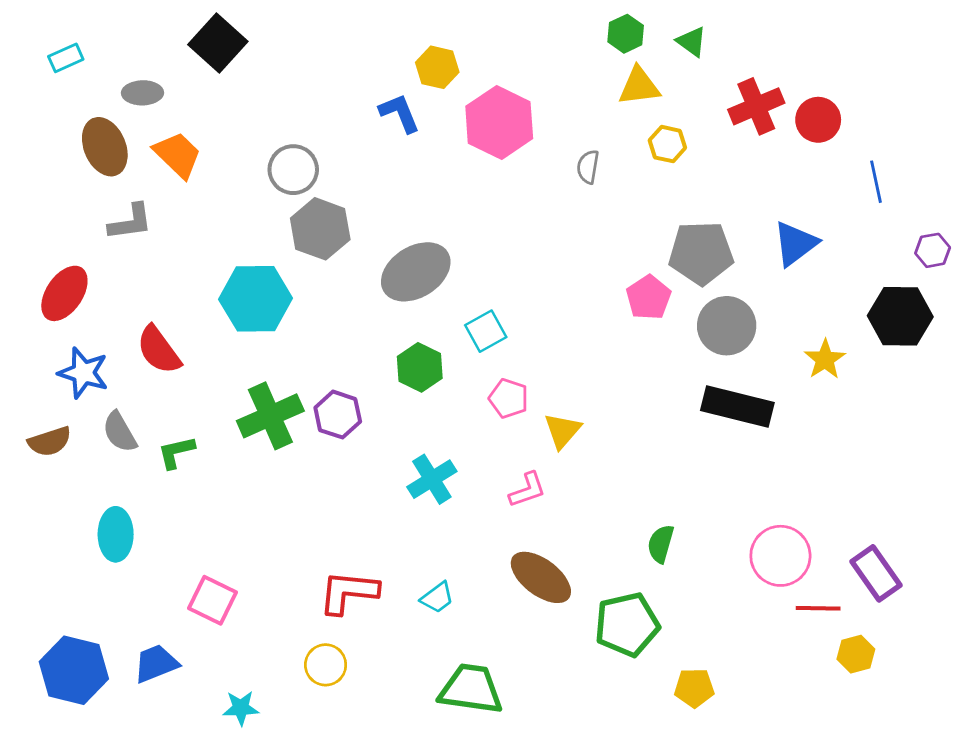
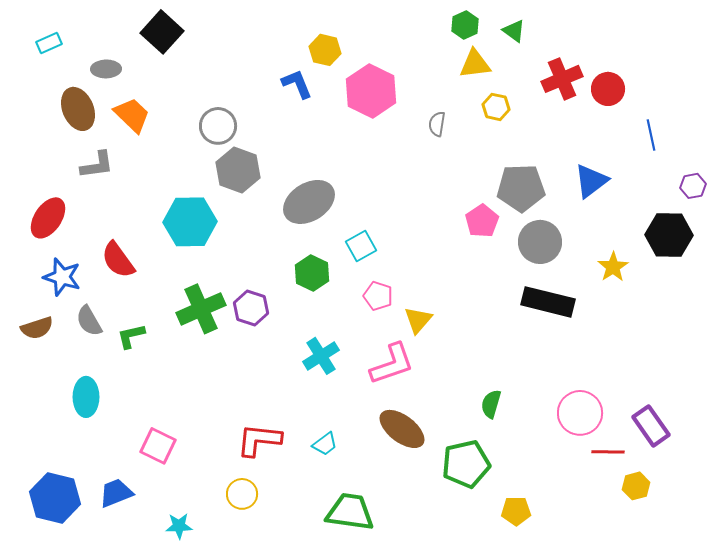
pink L-shape: (527, 490) -> (392, 364), size x1.6

